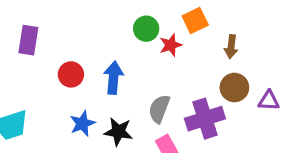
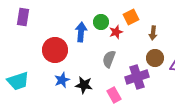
purple rectangle: (28, 40) -> (23, 17), moved
red circle: (71, 74) -> (55, 50), size x1.6
blue arrow: (113, 78) -> (81, 32), moved
gray semicircle: (159, 109) -> (109, 59), moved

